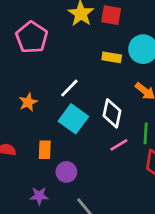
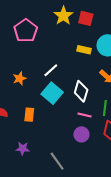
pink line: (119, 145) -> (85, 115), turned 40
purple circle: (66, 172) -> (81, 134), moved

